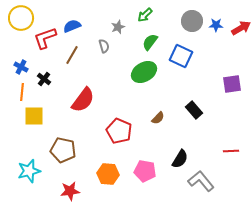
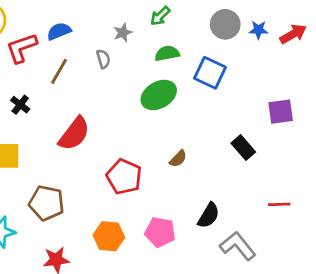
green semicircle: (150, 42) -> (167, 53), turned 42
black rectangle: (194, 110) -> (243, 148), moved

